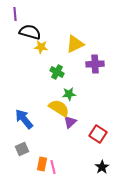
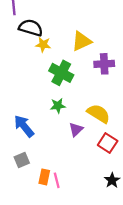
green cross: (57, 72) -> (61, 73), size x1.5
green star: (69, 94) -> (58, 106), moved
yellow semicircle: (59, 108) -> (99, 114), moved

